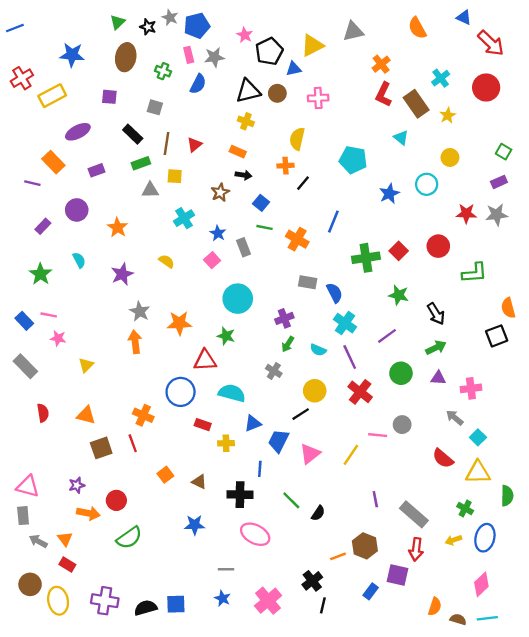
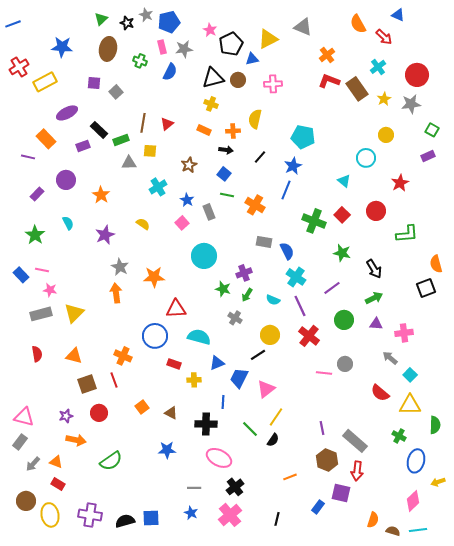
gray triangle: (353, 31) -> (303, 27), turned 36
red arrow: (491, 43) -> (384, 37), moved, size x0.7
red L-shape: (383, 94) -> (329, 81), turned 85
gray square: (155, 107) -> (116, 92), moved, turned 32
black rectangle: (133, 134) -> (99, 130), moved
cyan triangle: (401, 138) -> (344, 181), moved
orange cross: (285, 166) -> (233, 131), moved
black arrow: (244, 175) -> (226, 150), moved
blue star: (389, 194) -> (293, 166), moved
red star: (466, 213) -> (400, 183), turned -30
gray star: (497, 215) -> (411, 104), moved
green cross: (366, 258) -> (314, 221), turned 30
green star: (226, 336) -> (223, 289), moved
yellow triangle: (86, 365) -> (74, 313), size x1.5
gray rectangle: (25, 366) -> (41, 314), moved, turned -60
yellow line: (351, 455) -> (276, 417), moved
red circle: (116, 500) -> (99, 413), moved
gray rectangle: (23, 516) -> (20, 442), turned 42
orange triangle: (65, 539) -> (56, 462), turned -32
yellow arrow: (453, 540) -> (438, 482), moved
gray arrow: (38, 541) -> (33, 464), turned -77
brown hexagon: (365, 546) -> (327, 460), moved
black cross: (312, 581) -> (235, 487), moved

